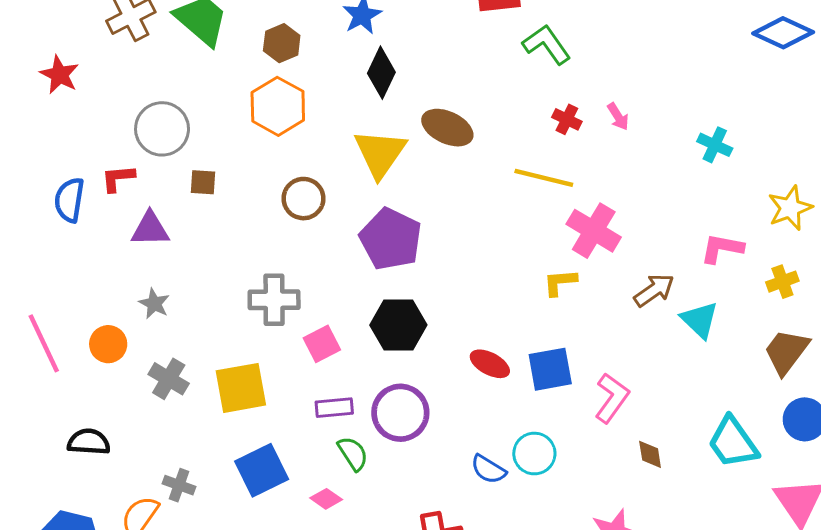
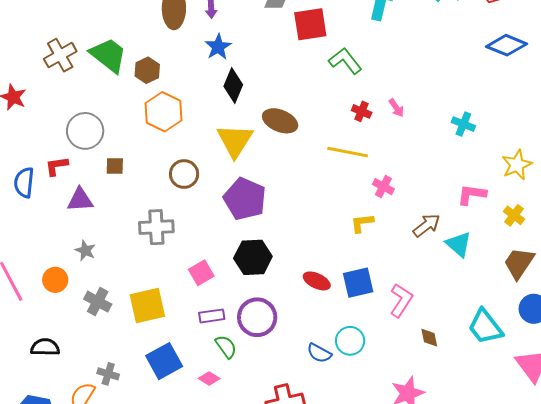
brown hexagon: (282, 43) -> (147, 70), moved
pink cross: (594, 231) -> (383, 187), size x0.6
yellow cross: (782, 282) -> (514, 215), turned -30
gray cross: (274, 300) -> (156, 227), moved

